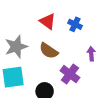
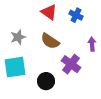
gray star: (16, 47) -> (18, 37), size x0.7

